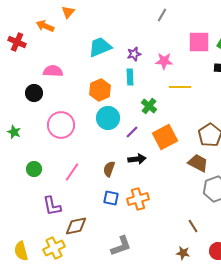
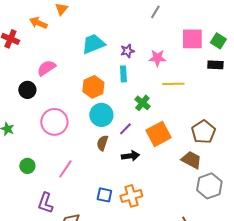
pink semicircle: (53, 71) -> (46, 68), turned -36
brown semicircle: (109, 169) -> (102, 143), moved
purple L-shape: (52, 206) -> (45, 203), turned 30

